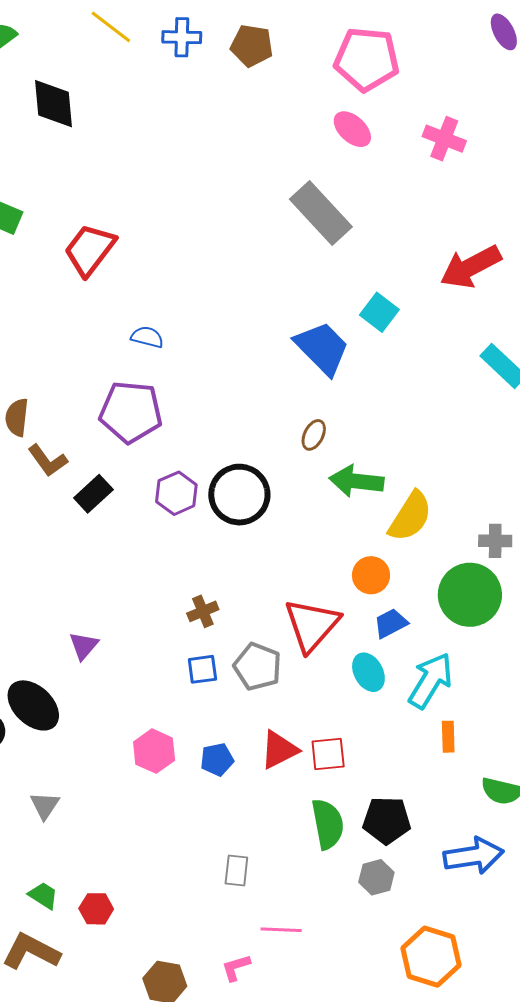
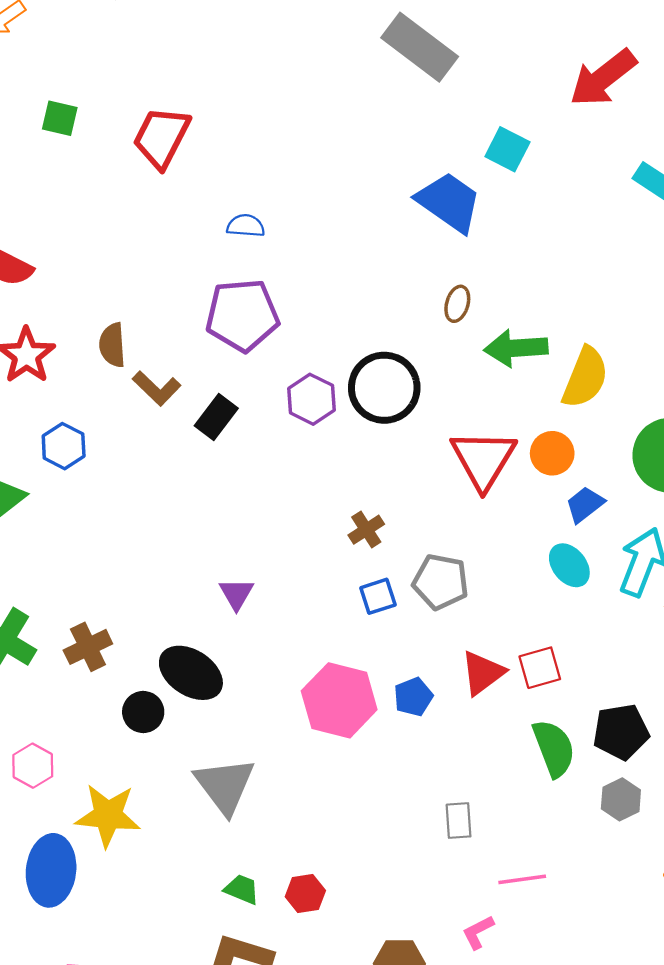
red triangle: (312, 625) -> (483, 459), moved
pink hexagon: (154, 751) -> (339, 700), size x1.5
gray triangle: (45, 806) -> (225, 785), size x1.8

